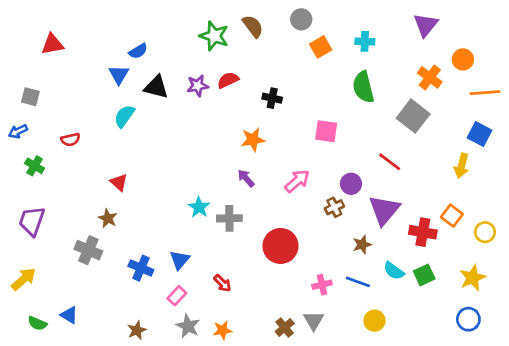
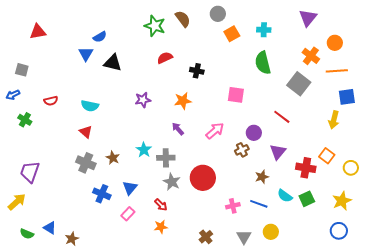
purple star: (198, 86) -> (143, 100), moved
orange line: (485, 93) -> (337, 71), moved
cyan semicircle: (124, 116) -> (90, 106), moved, turned -114
blue square: (479, 134) -> (347, 97), turned -36
purple triangle: (384, 210) -> (278, 152), size x0.7
brown star: (108, 218) -> (113, 158), moved
purple trapezoid: (32, 221) -> (30, 172), moved
gray cross: (88, 250) -> (86, 163), moved
gray triangle: (314, 321) -> (244, 237), moved
gray star: (188, 326) -> (172, 182), moved
brown star: (137, 330) -> (72, 239), moved
orange star: (222, 330) -> (161, 227), moved

